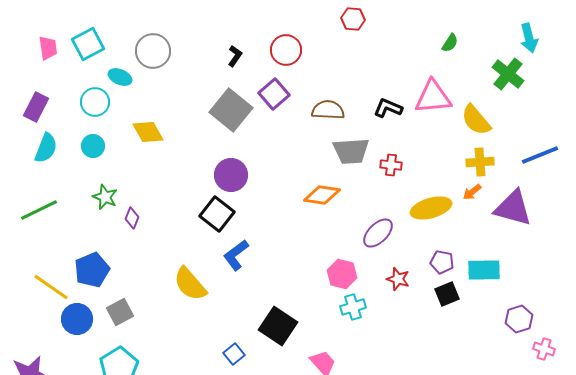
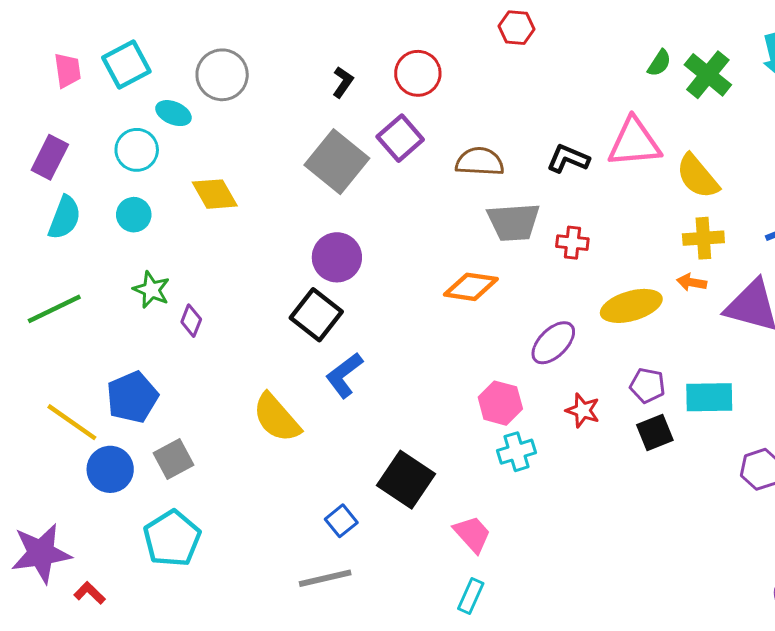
green cross: (508, 74) -> (708, 75), moved
orange arrow: (472, 192) -> (692, 282), turned 48

